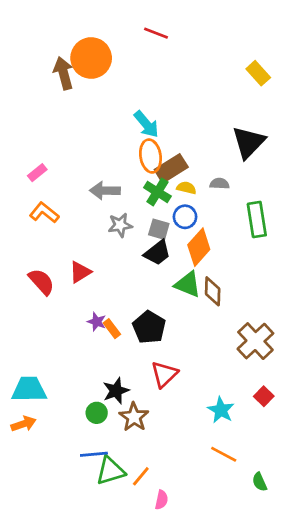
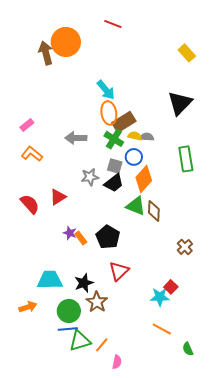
gray semicircle: (220, 184) -> (147, 137), moved
gray star: (120, 225) -> (90, 177), moved
brown cross: (255, 341) -> (185, 247), size x0.6
cyan trapezoid: (29, 389) -> (50, 280), moved
red square: (264, 396) -> (171, 287), moved
cyan star: (221, 410) -> (160, 297), turned -30
green circle: (97, 413) -> (69, 311), moved, size x1.5
orange arrow: (23, 424) -> (28, 307), moved

